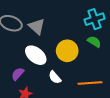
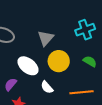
gray triangle: (37, 26) -> (46, 38), moved, turned 30
green semicircle: (94, 42) -> (90, 61), moved

